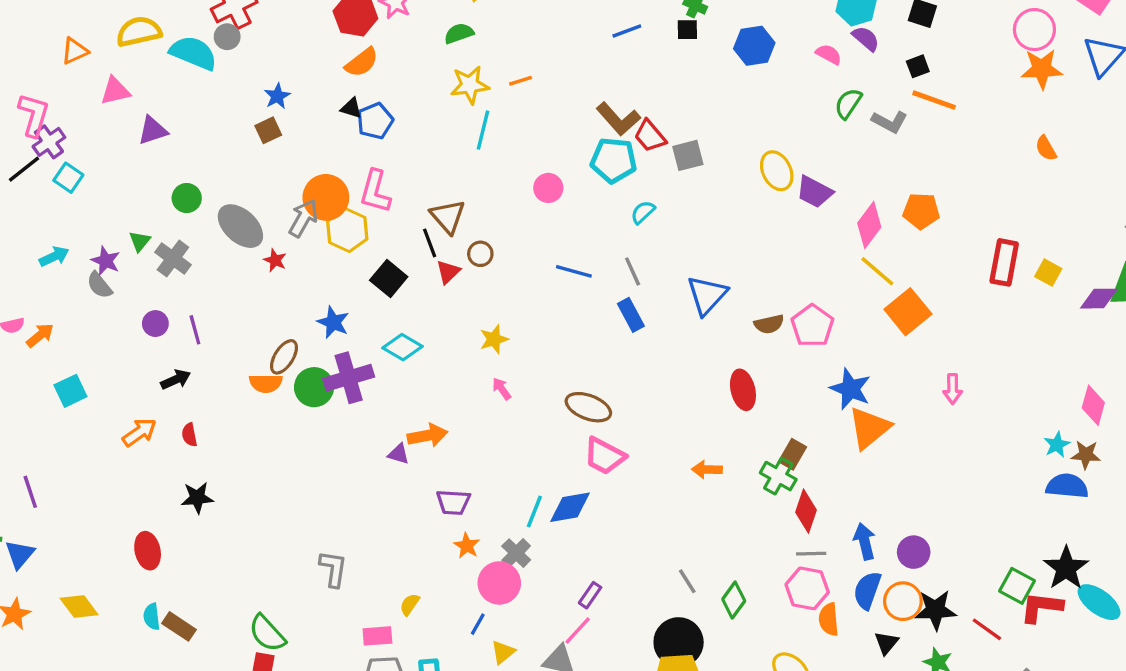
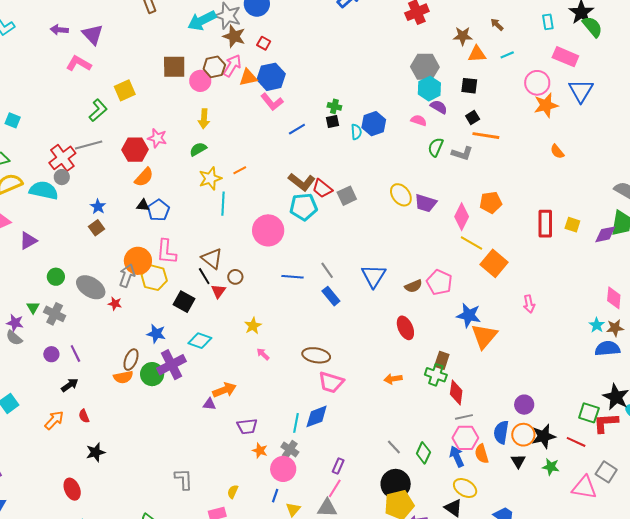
pink circle: (548, 188) -> (268, 230), size x1.8
cyan semicircle: (643, 212) -> (356, 132), moved, turned 140
blue arrow: (865, 541) -> (457, 457), moved

